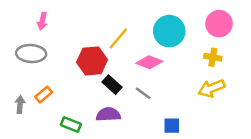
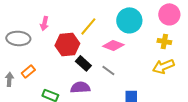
pink arrow: (42, 21) -> (44, 23), moved

